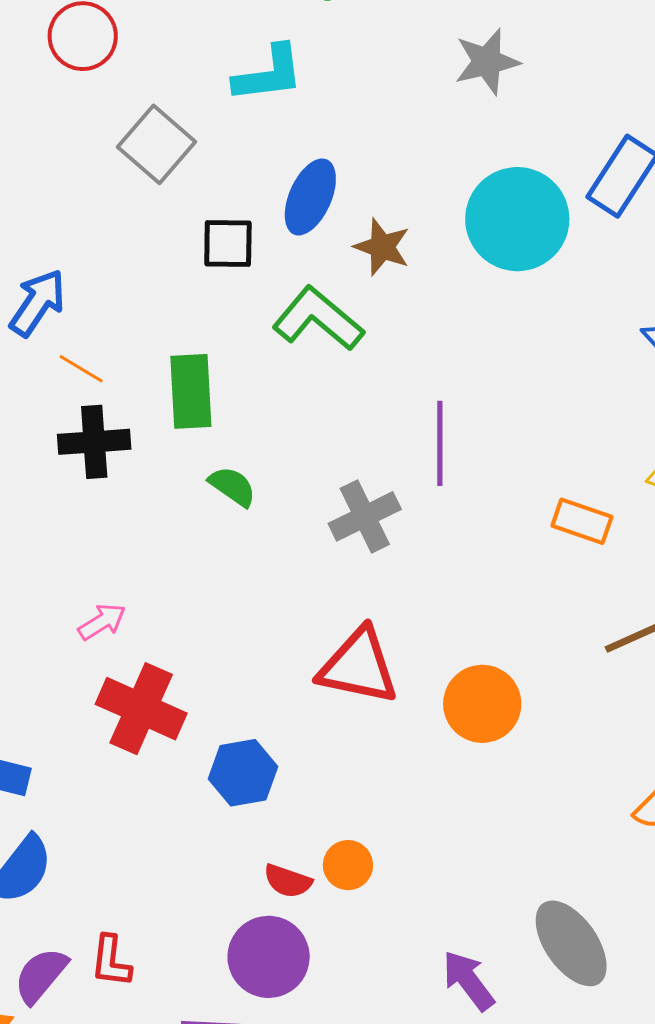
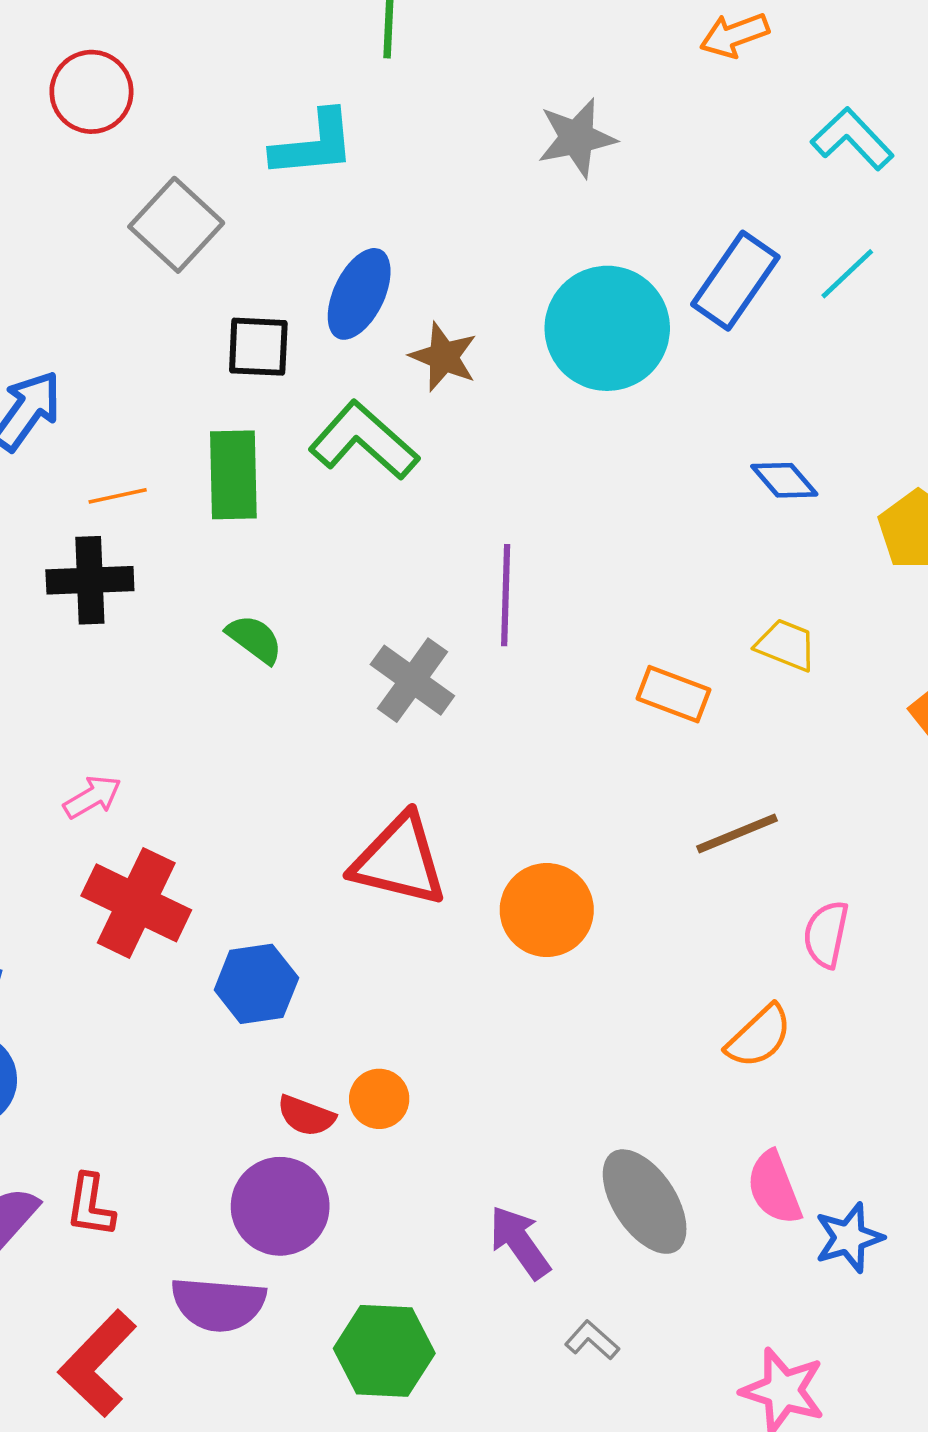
orange line: (81, 369) -> (118, 496), moved, turned -45
green rectangle: (191, 391) -> (233, 475), moved
gray cross: (365, 516) -> (412, 680), turned -30

